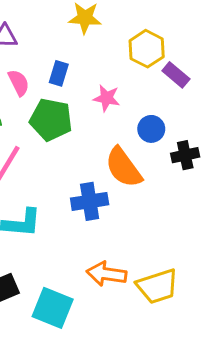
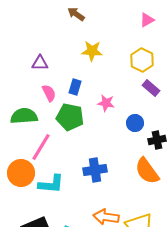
yellow hexagon: (147, 49) -> (142, 60), moved
orange semicircle: (123, 167) -> (147, 171), moved

